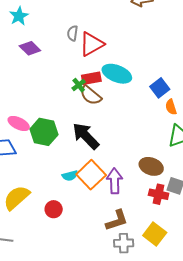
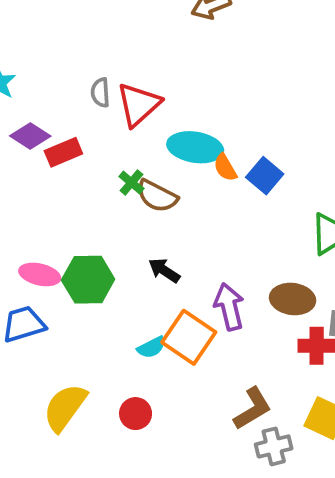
red rectangle: (91, 78) -> (63, 152), moved
blue square: (160, 88) -> (265, 176), moved
orange semicircle: (171, 107) -> (225, 168), moved
black arrow: (86, 136) -> (164, 270), size x0.6
purple arrow: (115, 181) -> (229, 307), moved

